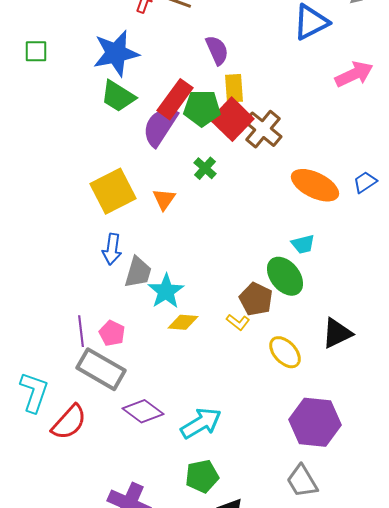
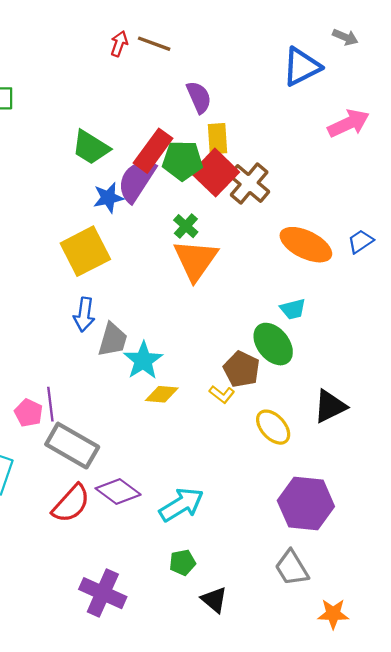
blue star: (116, 53) -> (108, 198), moved, size x0.6
orange triangle: (164, 199) -> (196, 260), moved, size x1.8
pink pentagon: (112, 333) -> (29, 413), moved
red semicircle: (69, 422) -> (71, 504), moved
green pentagon: (202, 476) -> (183, 562), size x0.7

